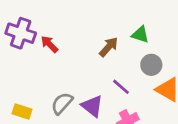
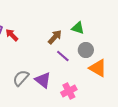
purple line: (121, 87) -> (63, 56), moved

